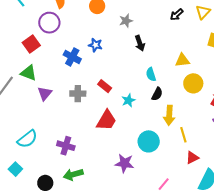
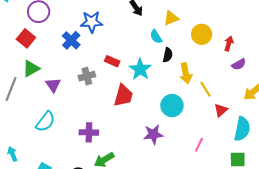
blue star: (95, 45) -> (92, 22), size x1.5
blue cross: (72, 57) -> (71, 40), turned 30
yellow triangle: (182, 60) -> (171, 18), moved
green triangle: (29, 73) -> (31, 68), turned -36
cyan star: (128, 100) -> (140, 69), size x1.5
cyan semicircle: (27, 139) -> (45, 122), moved

